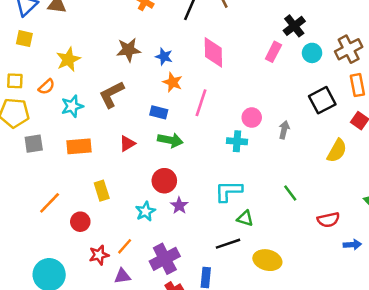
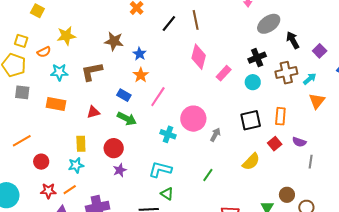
black cross: (294, 26) -> (257, 58), moved
brown cross: (349, 49) -> (286, 73), moved
pink diamond: (213, 52) -> (199, 57), moved
pink circle: (252, 118) -> (193, 119), size x1.6
cyan cross: (237, 141) -> (168, 134), moved
yellow rectangle: (102, 191) -> (81, 144), moved
green line: (290, 193) -> (208, 175), moved, turned 56
cyan star: (145, 211) -> (76, 165), moved

